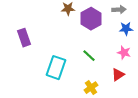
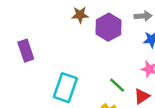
green line: (89, 56) -> (117, 85), moved

